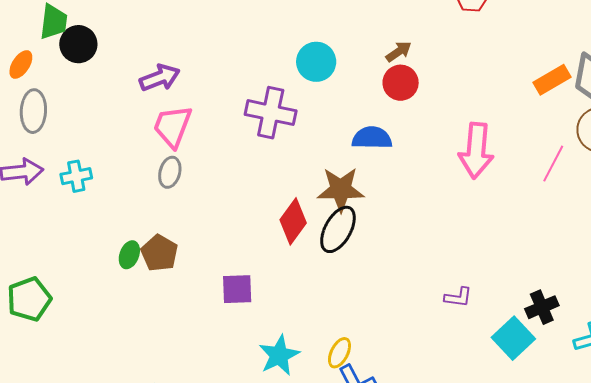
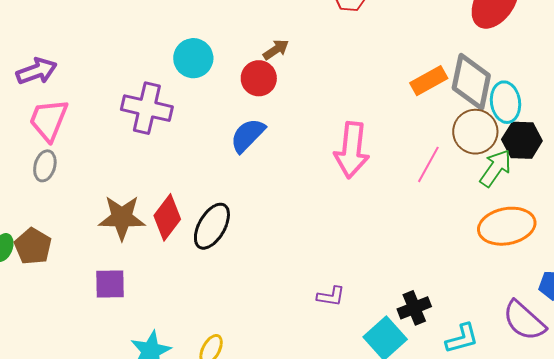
red circle: (401, 83) -> (259, 78), moved
blue semicircle: (372, 138) -> (248, 135), turned -48
brown star: (341, 189) -> (122, 218), moved

